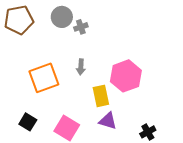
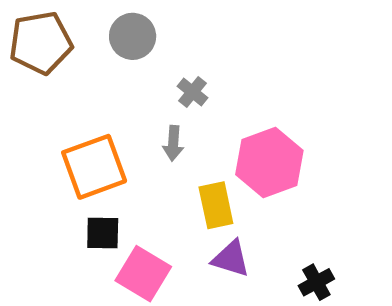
gray cross: (81, 27) -> (192, 92), moved, turned -32
black square: (28, 122) -> (103, 233), moved, turned -30

